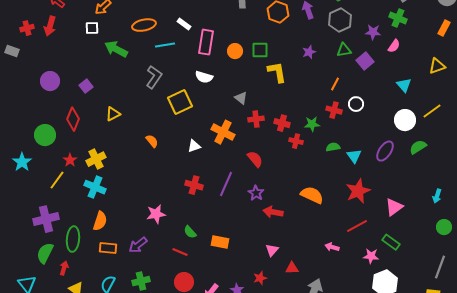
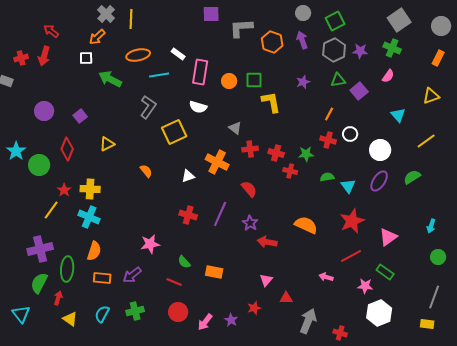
purple star: (373, 32) -> (360, 51), moved
white circle: (405, 120) -> (380, 150), moved
yellow cross: (96, 159) -> (90, 189), turned 30
cyan star: (22, 162) -> (16, 151), moved

